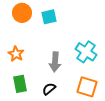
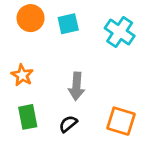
cyan cross: (86, 52) -> (120, 32), moved

